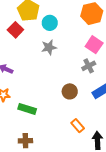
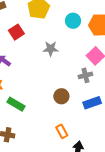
cyan circle: (50, 23) -> (73, 21), moved
red square: (15, 30) -> (16, 32), moved

